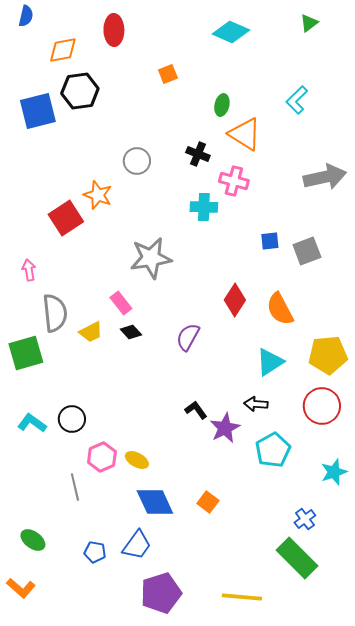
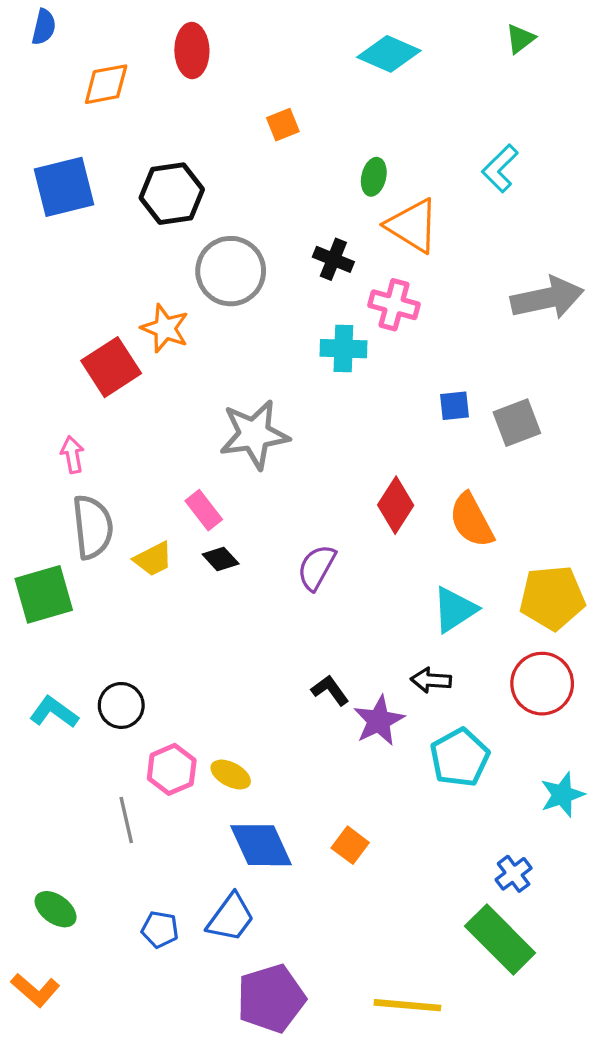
black hexagon: (80, 91) -> (172, 194), moved
gray circle: (137, 161) -> (231, 271), size x1.5
pink arrow: (29, 270) -> (72, 455), moved

